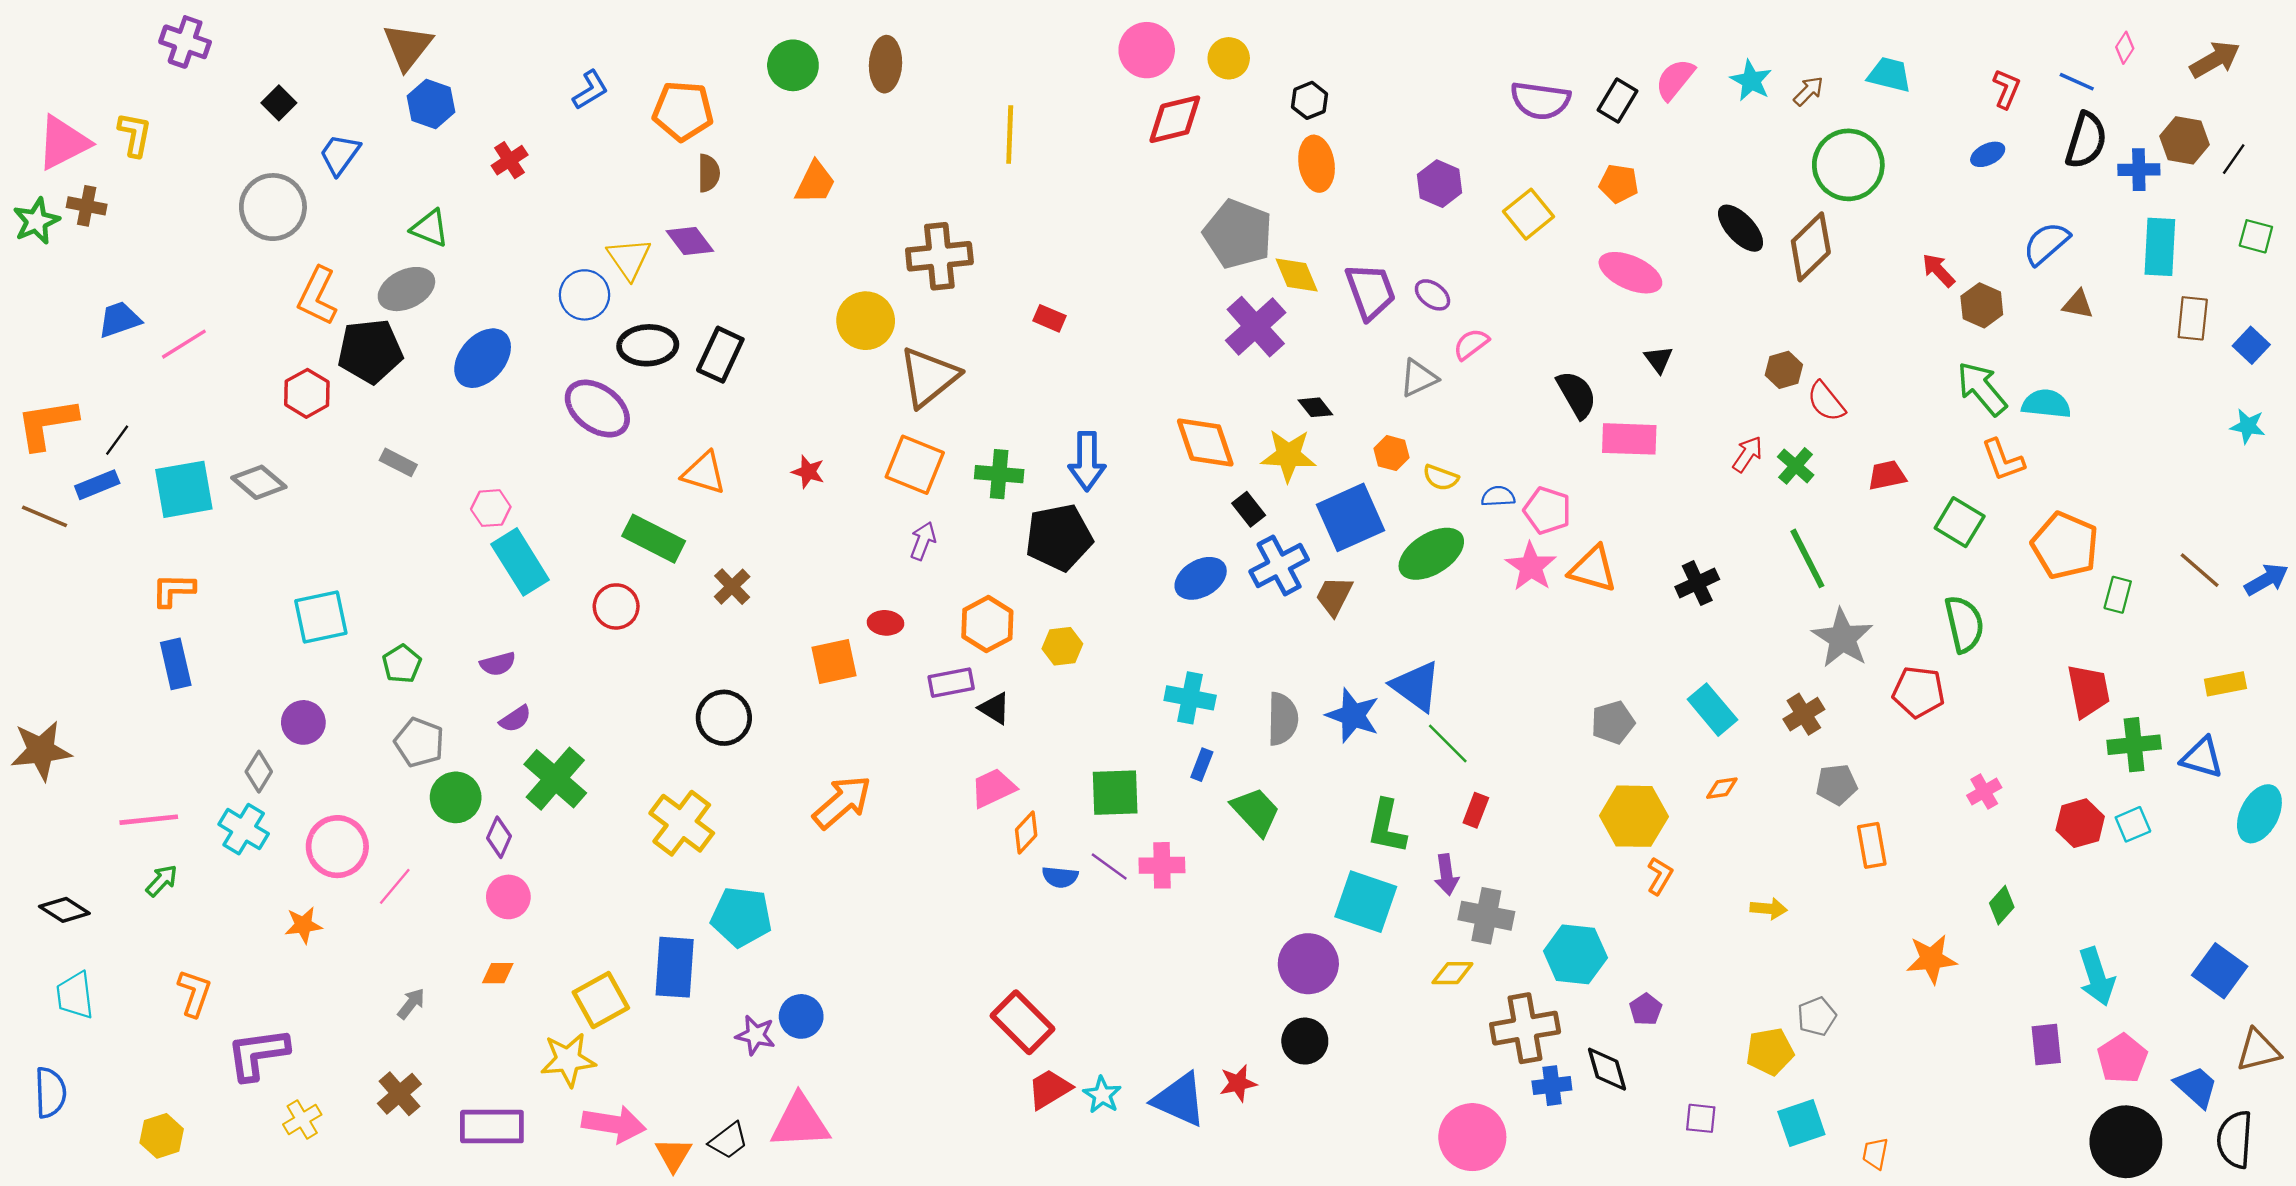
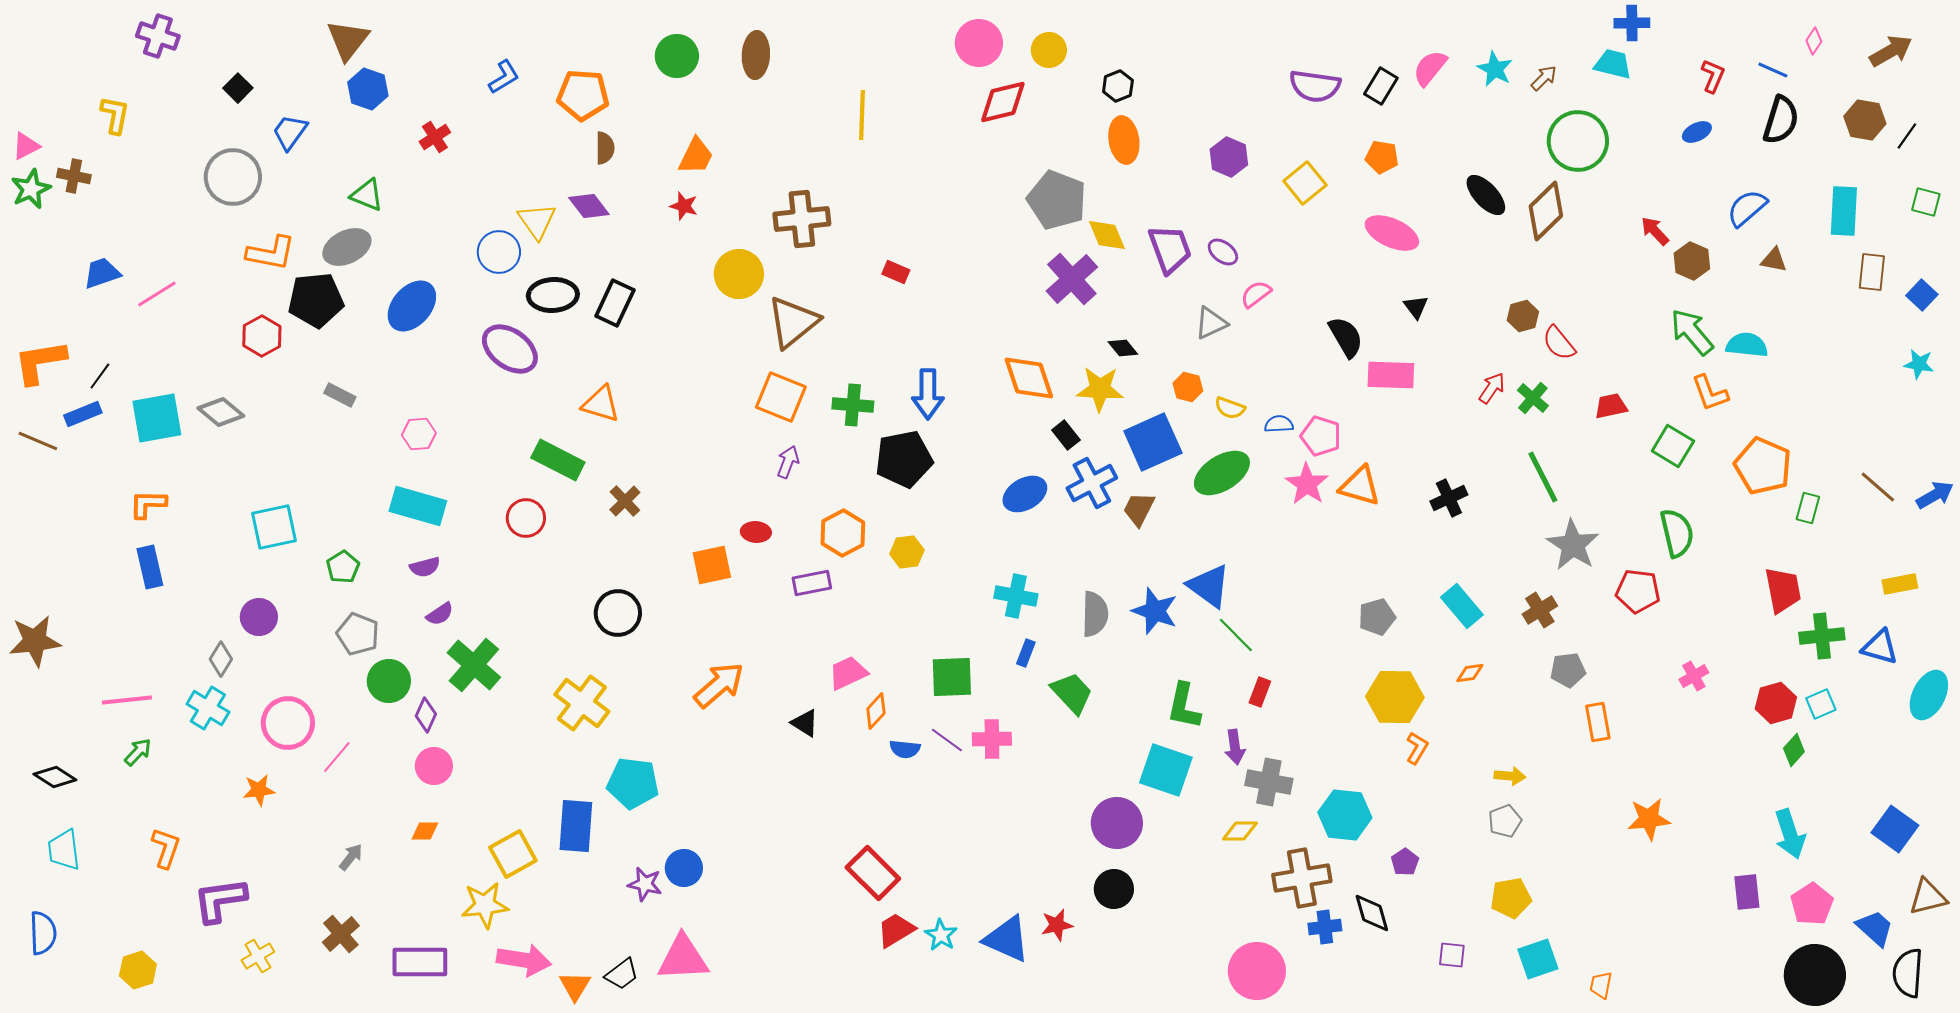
pink triangle: (63, 143) -> (26, 146), moved, size x0.6
blue cross: (2139, 170) -> (1632, 23), moved
orange L-shape: (317, 296) -> (271, 253), turned -105
red star: (808, 472) -> (684, 206), moved
cyan rectangle: (520, 562) -> (418, 506), moved, turned -42
black triangle: (994, 708) -> (805, 723), moved
green diamond: (2002, 905) -> (1794, 750), moved
gray pentagon: (1817, 1016) -> (1505, 821), moved

